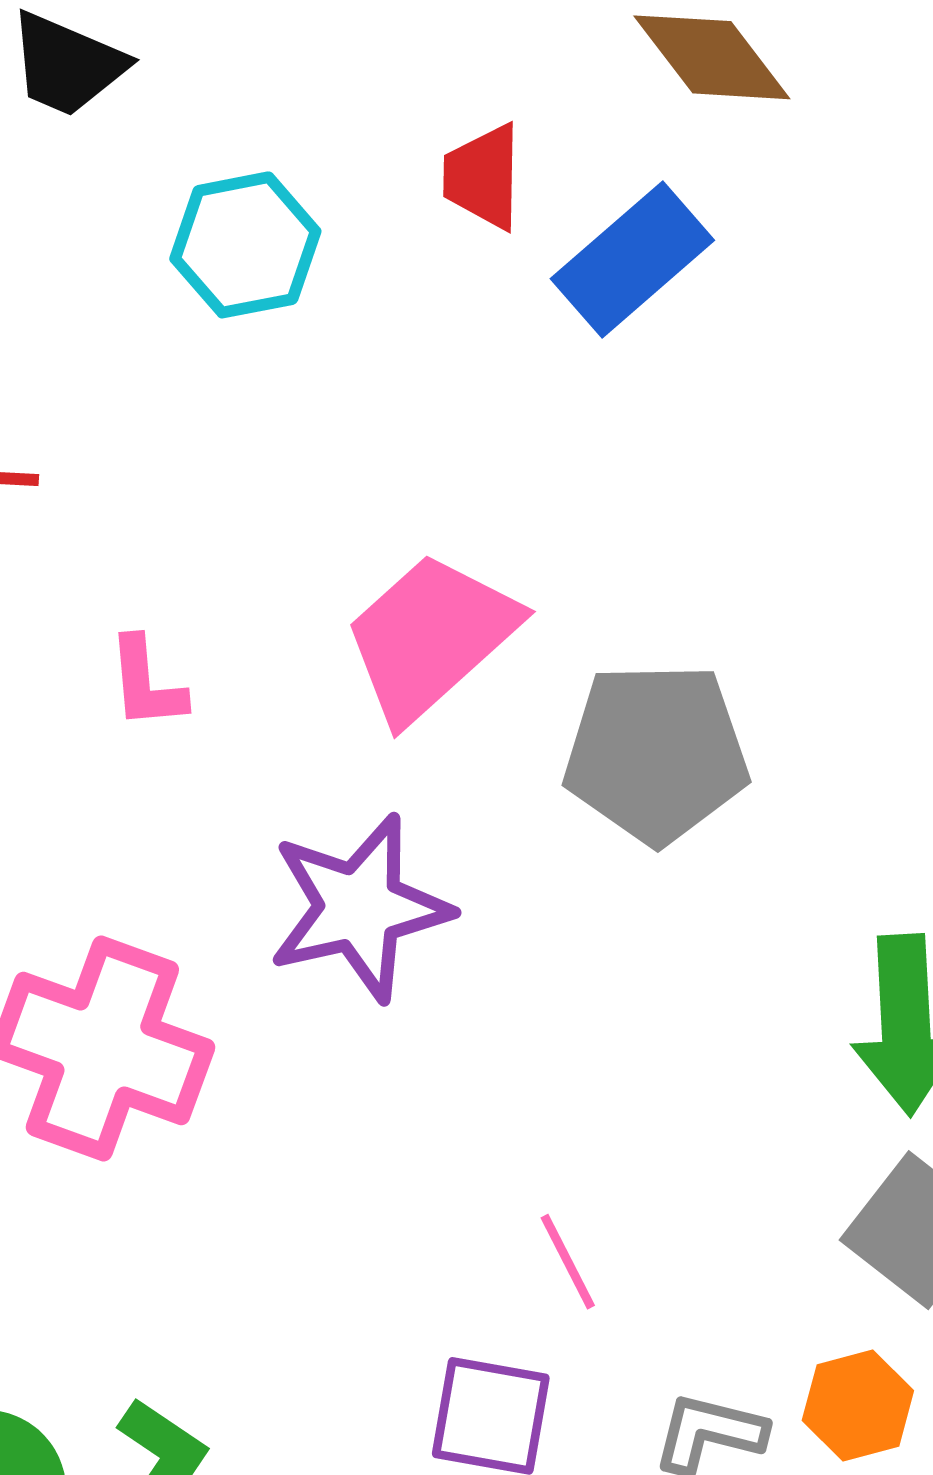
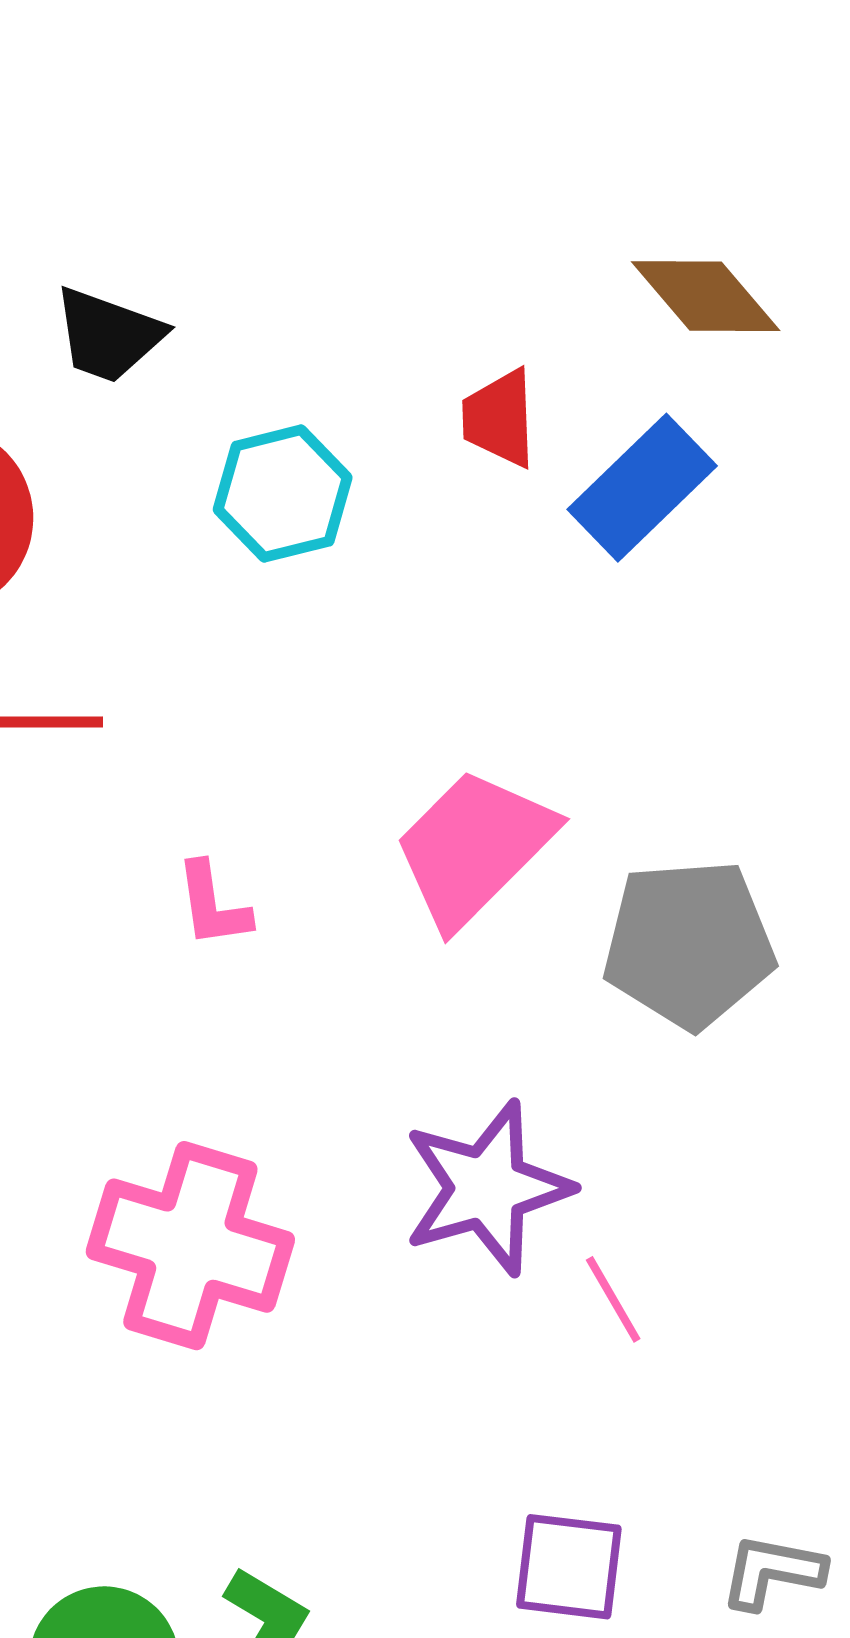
purple star: (359, 908) -> (487, 1188), moved
pink line: (568, 1262) -> (613, 1299), moved

